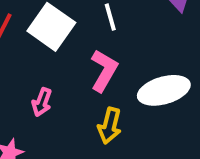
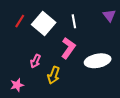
yellow arrow: (110, 126) -> (54, 75), moved

